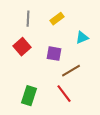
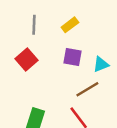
cyan triangle: (82, 38) -> (101, 64), moved
purple square: (54, 54) -> (72, 57), moved

